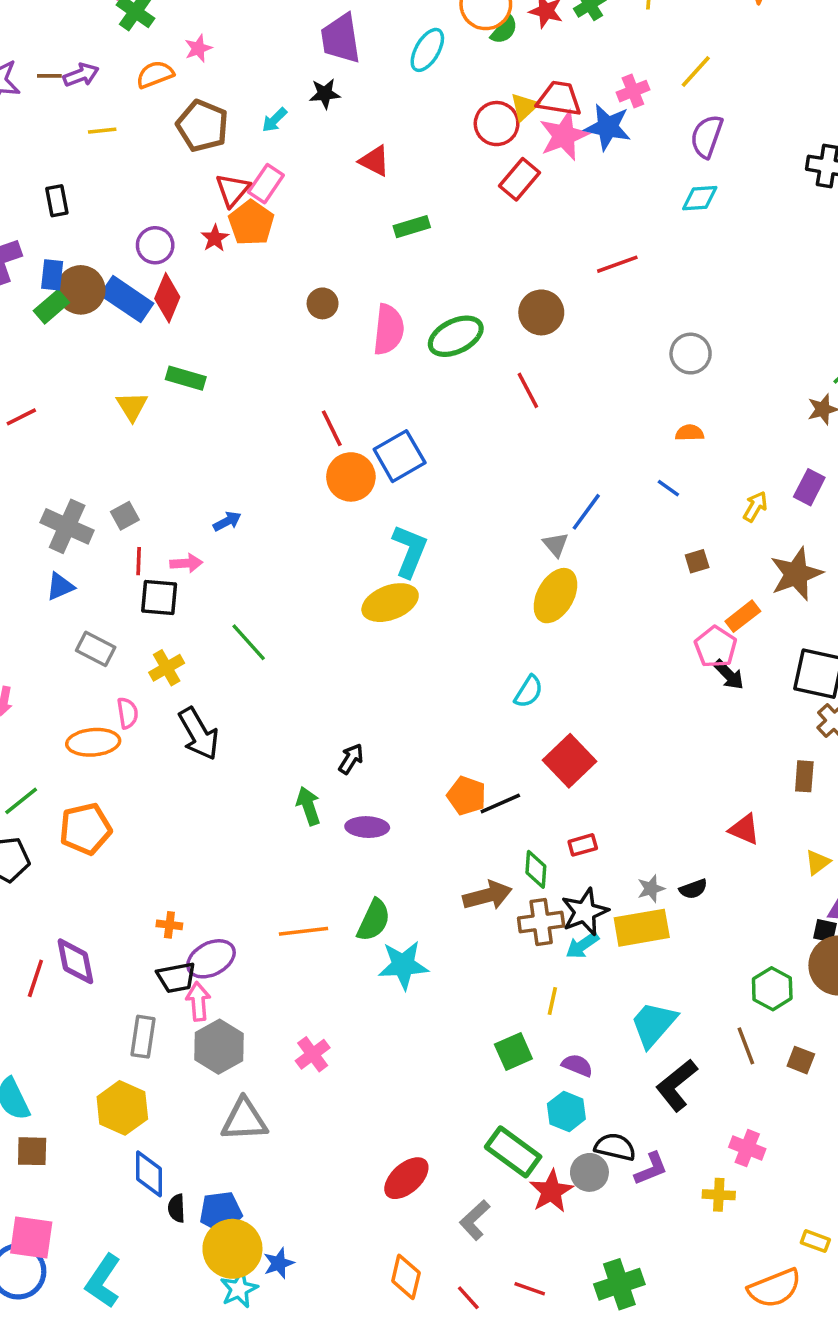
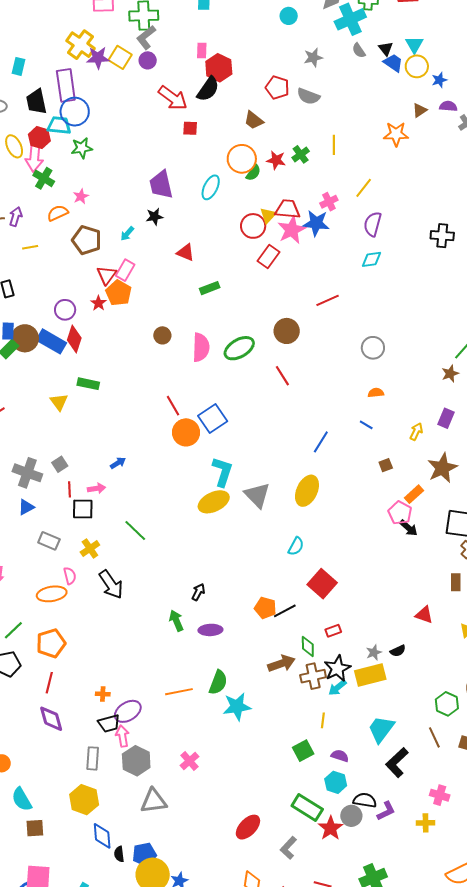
purple arrow: (81, 75) -> (16, 217), turned -48
gray triangle: (556, 545) -> (257, 495), moved, size x1.8
red line: (35, 978) -> (49, 683), moved

